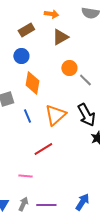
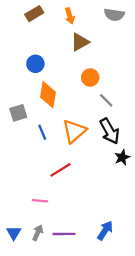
orange arrow: (51, 14) -> (70, 16), turned 64
brown rectangle: (26, 30) -> (34, 14), moved
gray line: (85, 80) -> (106, 100), moved

